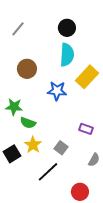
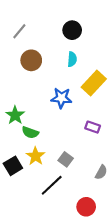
cyan semicircle: (67, 55) -> (72, 59), size x0.6
brown circle: (27, 69) -> (31, 60), moved
green star: (14, 107) -> (15, 115), turned 30
purple rectangle: (86, 129) -> (93, 127), moved

